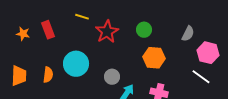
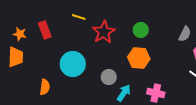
orange hexagon: (154, 58) -> (139, 58), moved
orange semicircle: (48, 75) -> (45, 87), moved
orange trapezoid: (19, 76) -> (16, 57), moved

